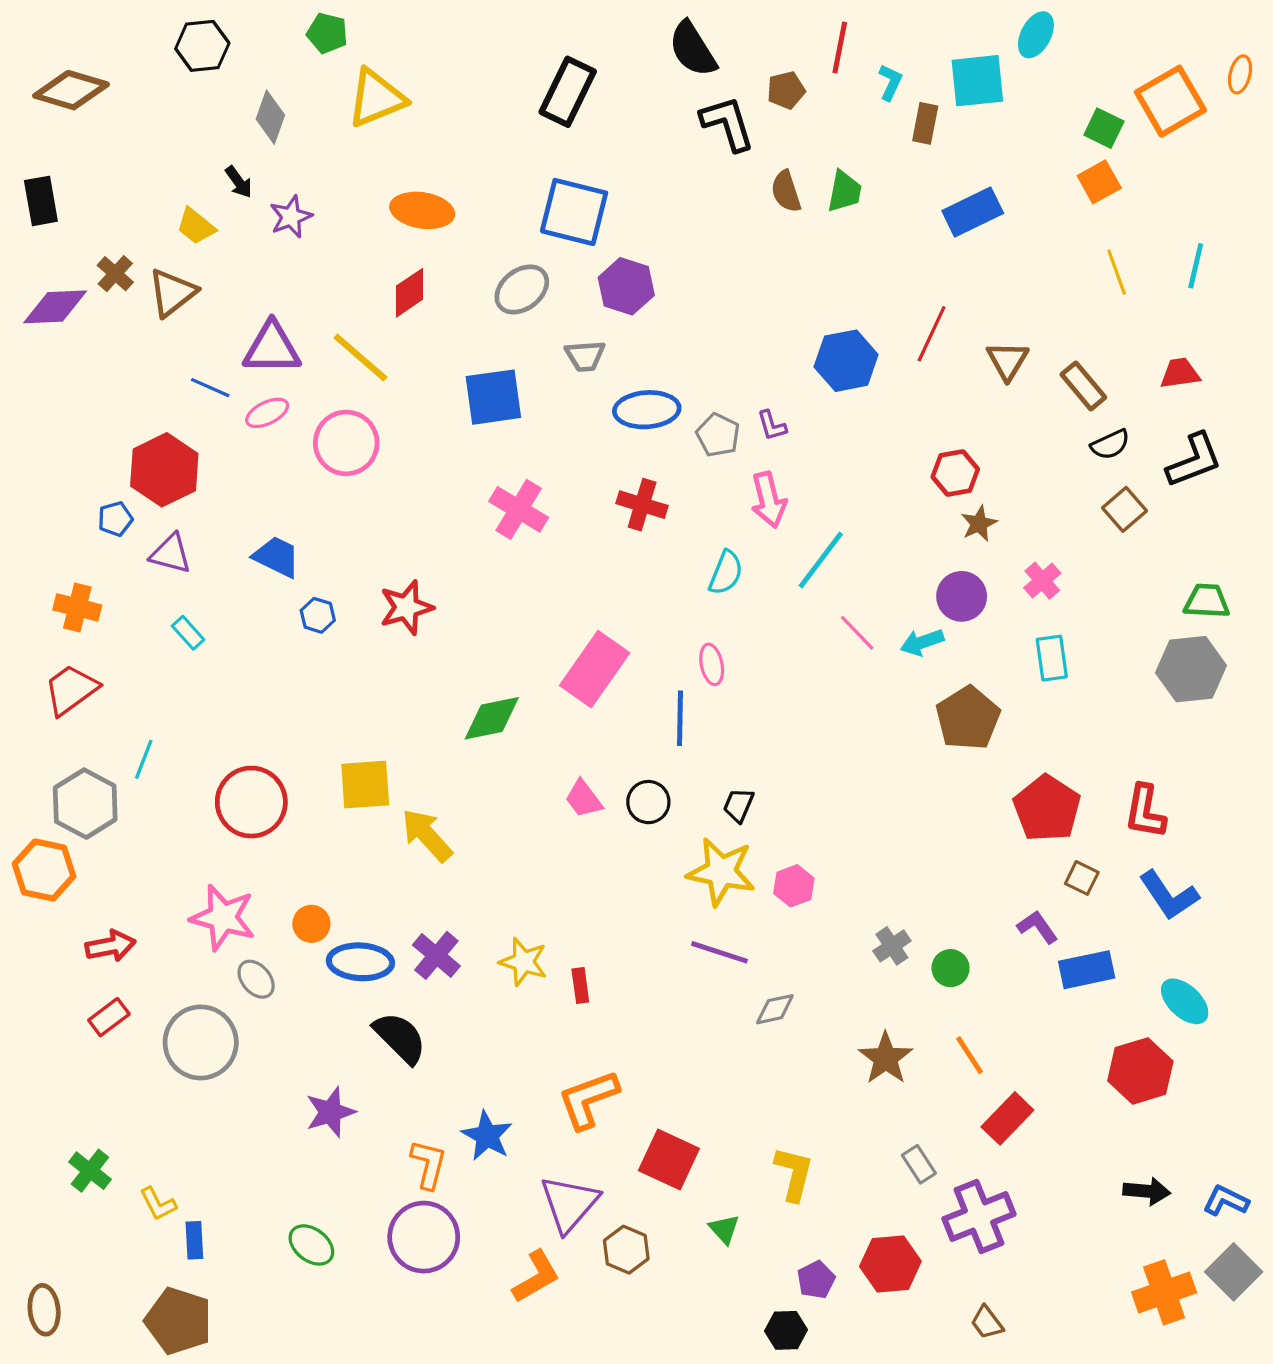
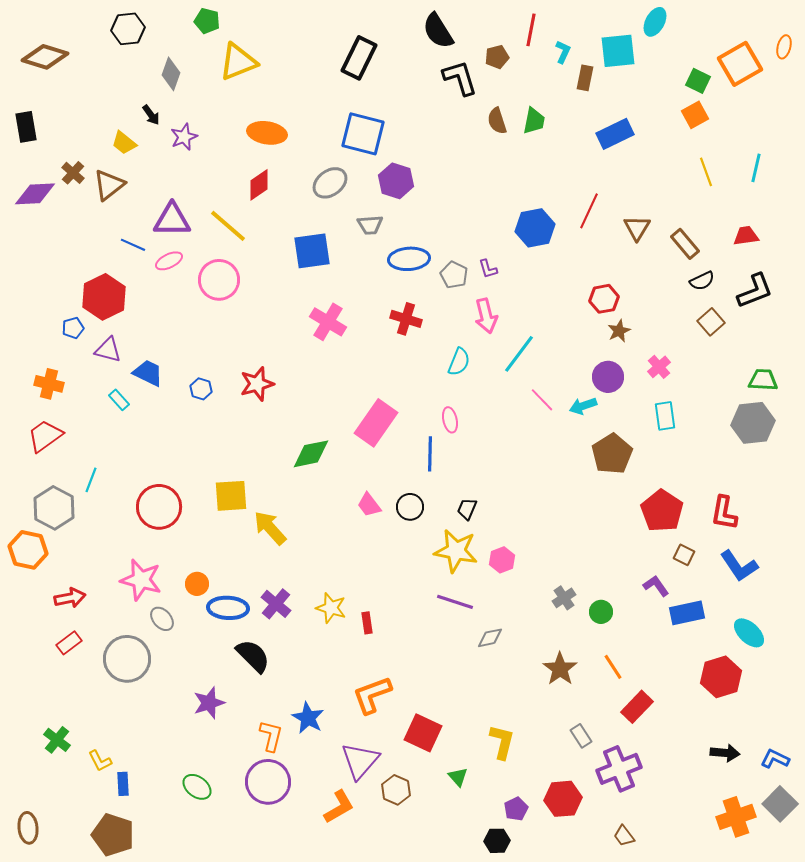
blue trapezoid: (277, 557) -> (148, 373), moved

